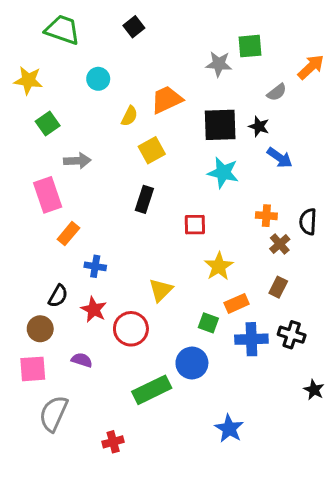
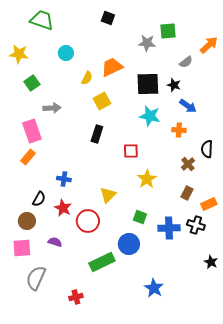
black square: (134, 27) -> (108, 18), moved, turned -32
orange cross: (266, 216) -> (179, 130), moved
orange rectangle: (68, 234) -> (28, 157), moved
orange rectangle: (237, 303) -> (209, 204), moved

